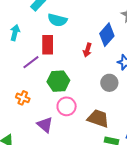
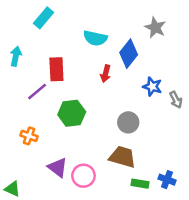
cyan semicircle: (57, 20) -> (95, 38), moved
gray circle: (109, 83) -> (128, 122), moved
pink circle: (67, 106) -> (83, 176), moved

